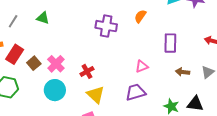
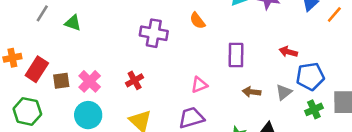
orange semicircle: (140, 16) -> (197, 21), turned -72
gray line: (13, 21) -> (42, 13), moved
brown square: (34, 63) -> (61, 81), turned 32
red cross: (87, 71) -> (135, 80), moved

